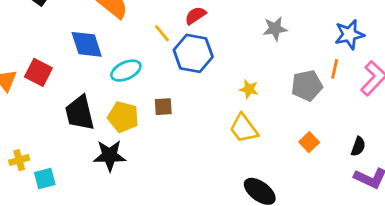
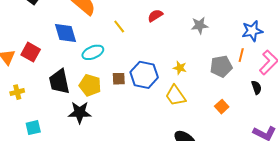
red semicircle: (195, 15) -> (155, 16), moved
blue hexagon: (193, 53) -> (144, 75), moved
black semicircle: (358, 146) -> (256, 87), moved, turned -40
yellow cross: (19, 160) -> (17, 92), moved

